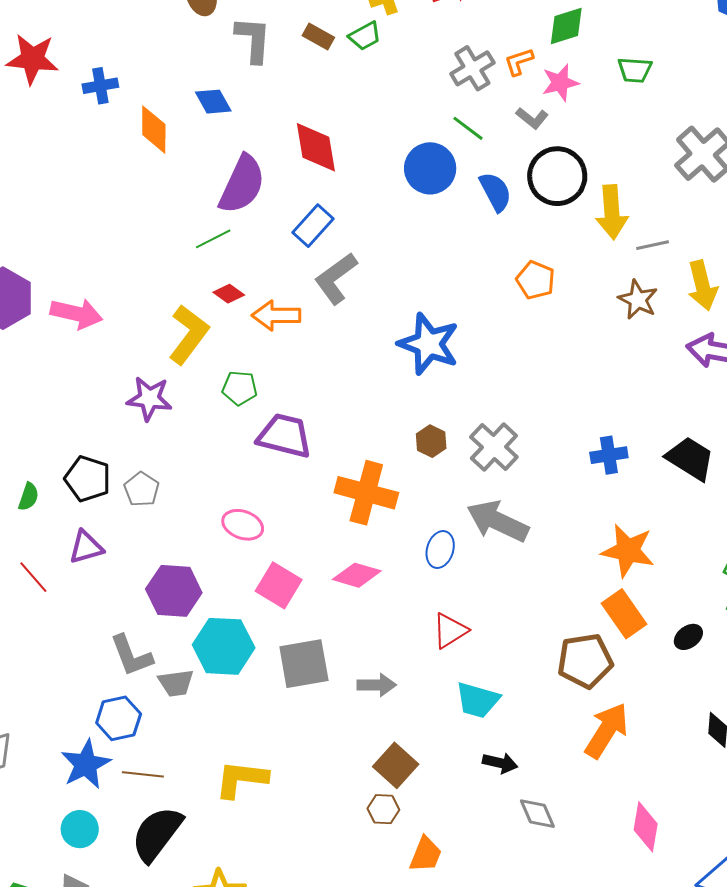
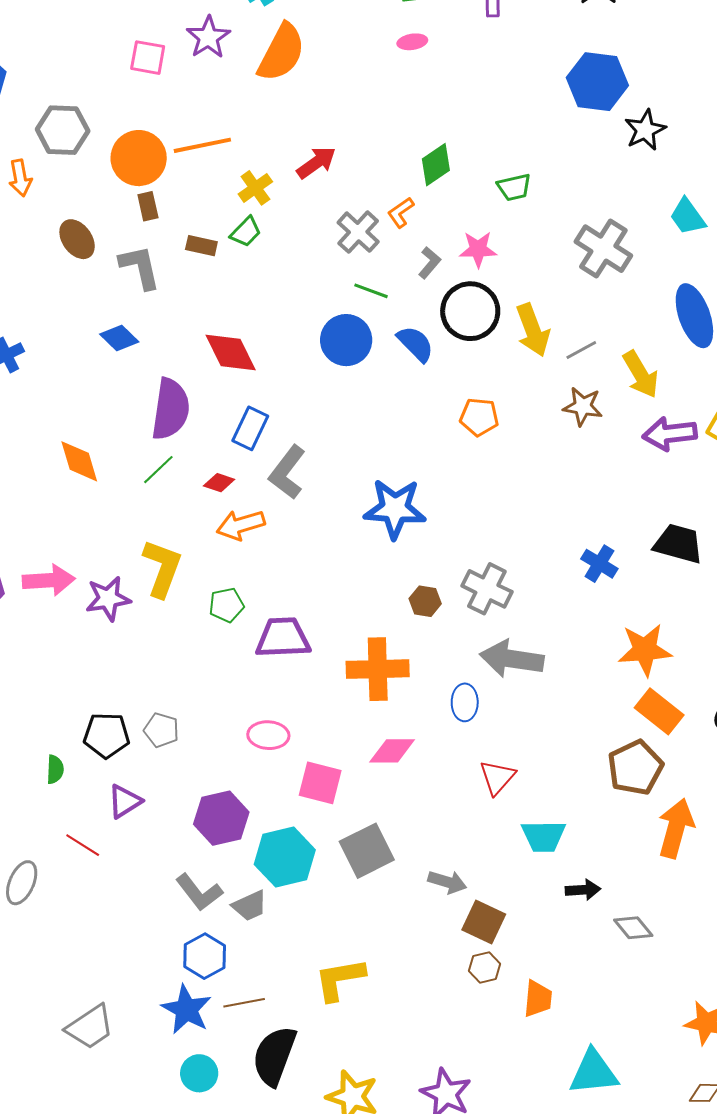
pink star: (560, 83) -> (478, 249), moved, turned 30
gray L-shape: (532, 118) -> (430, 263), turned -72
orange diamond: (154, 130) -> (79, 461), moved
red diamond: (229, 294) -> (219, 483), moved
purple star: (149, 399) -> (108, 599), moved
blue cross: (609, 455) -> (599, 564), turned -33
gray arrow: (377, 685) -> (447, 882), moved, turned 33

